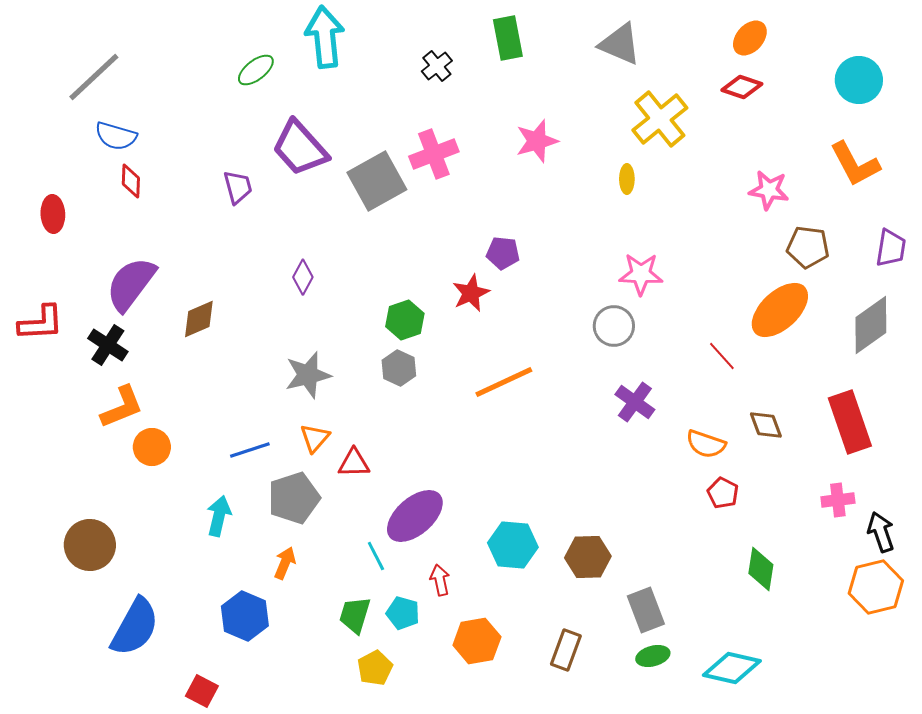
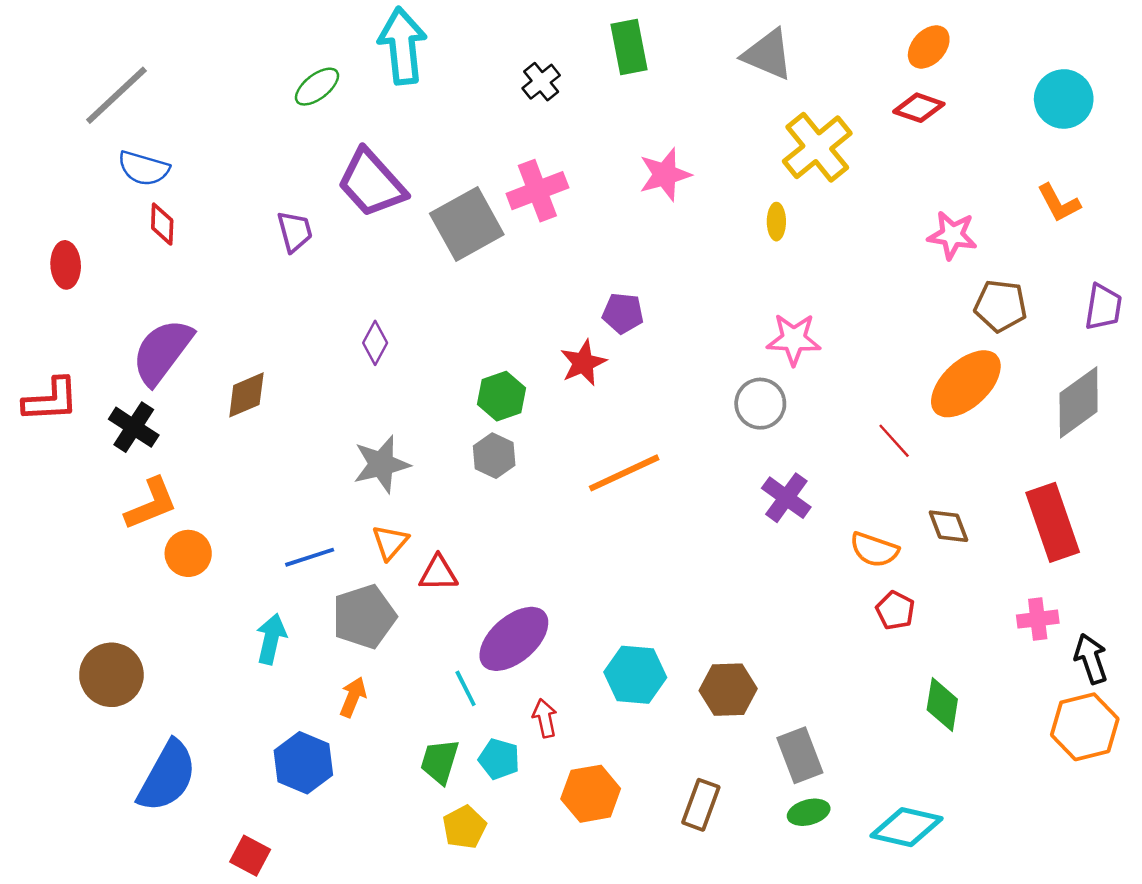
orange L-shape: (855, 164) -> (1059, 203), size x0.7

